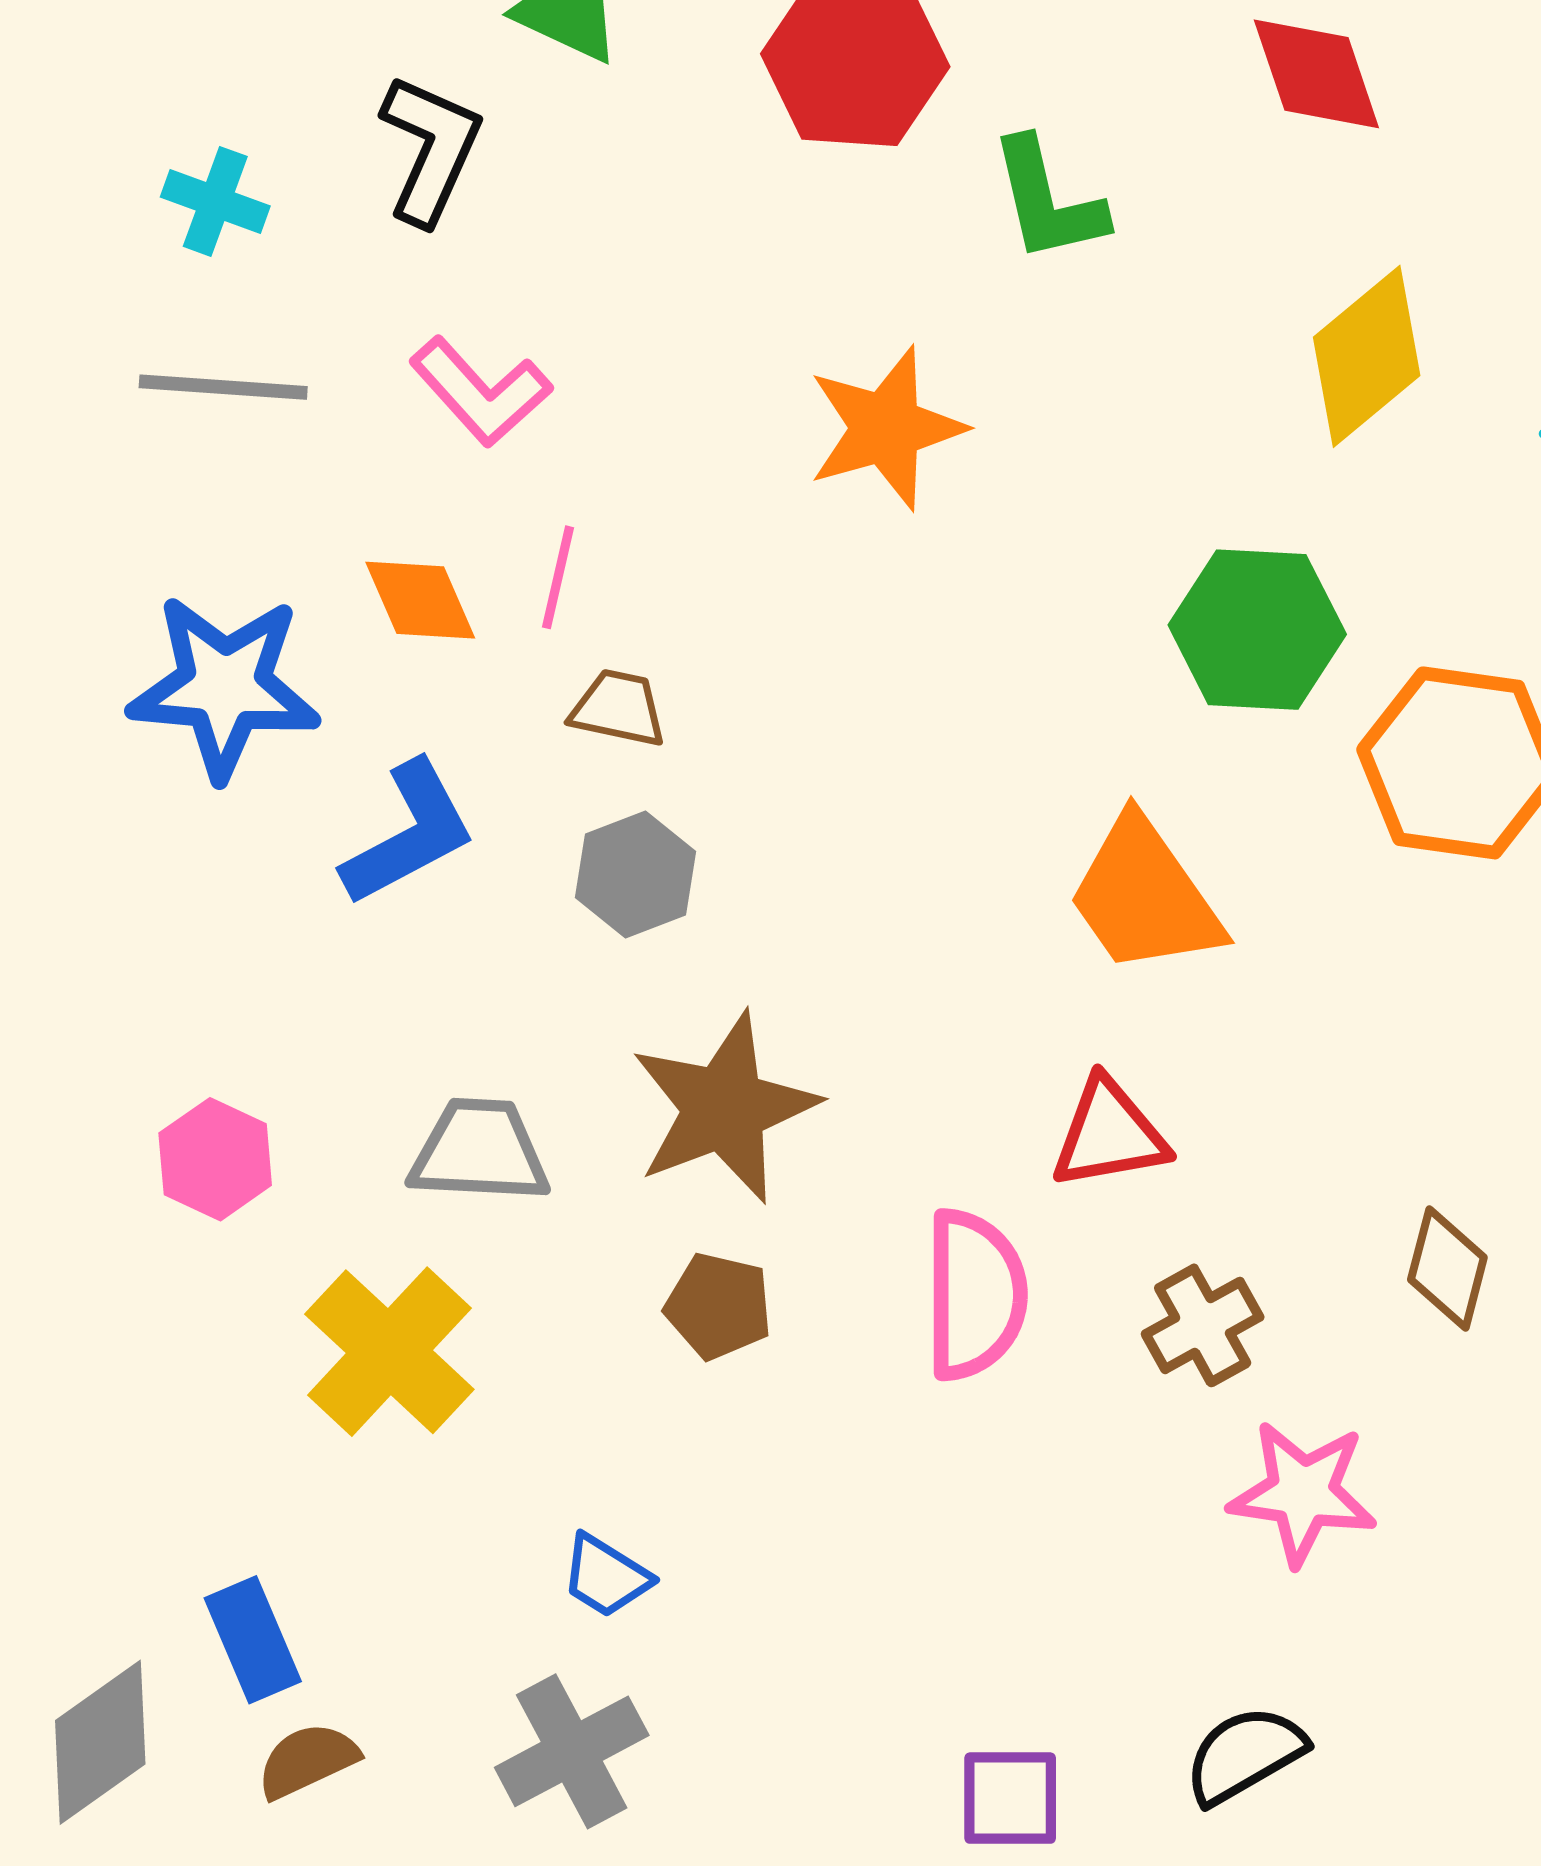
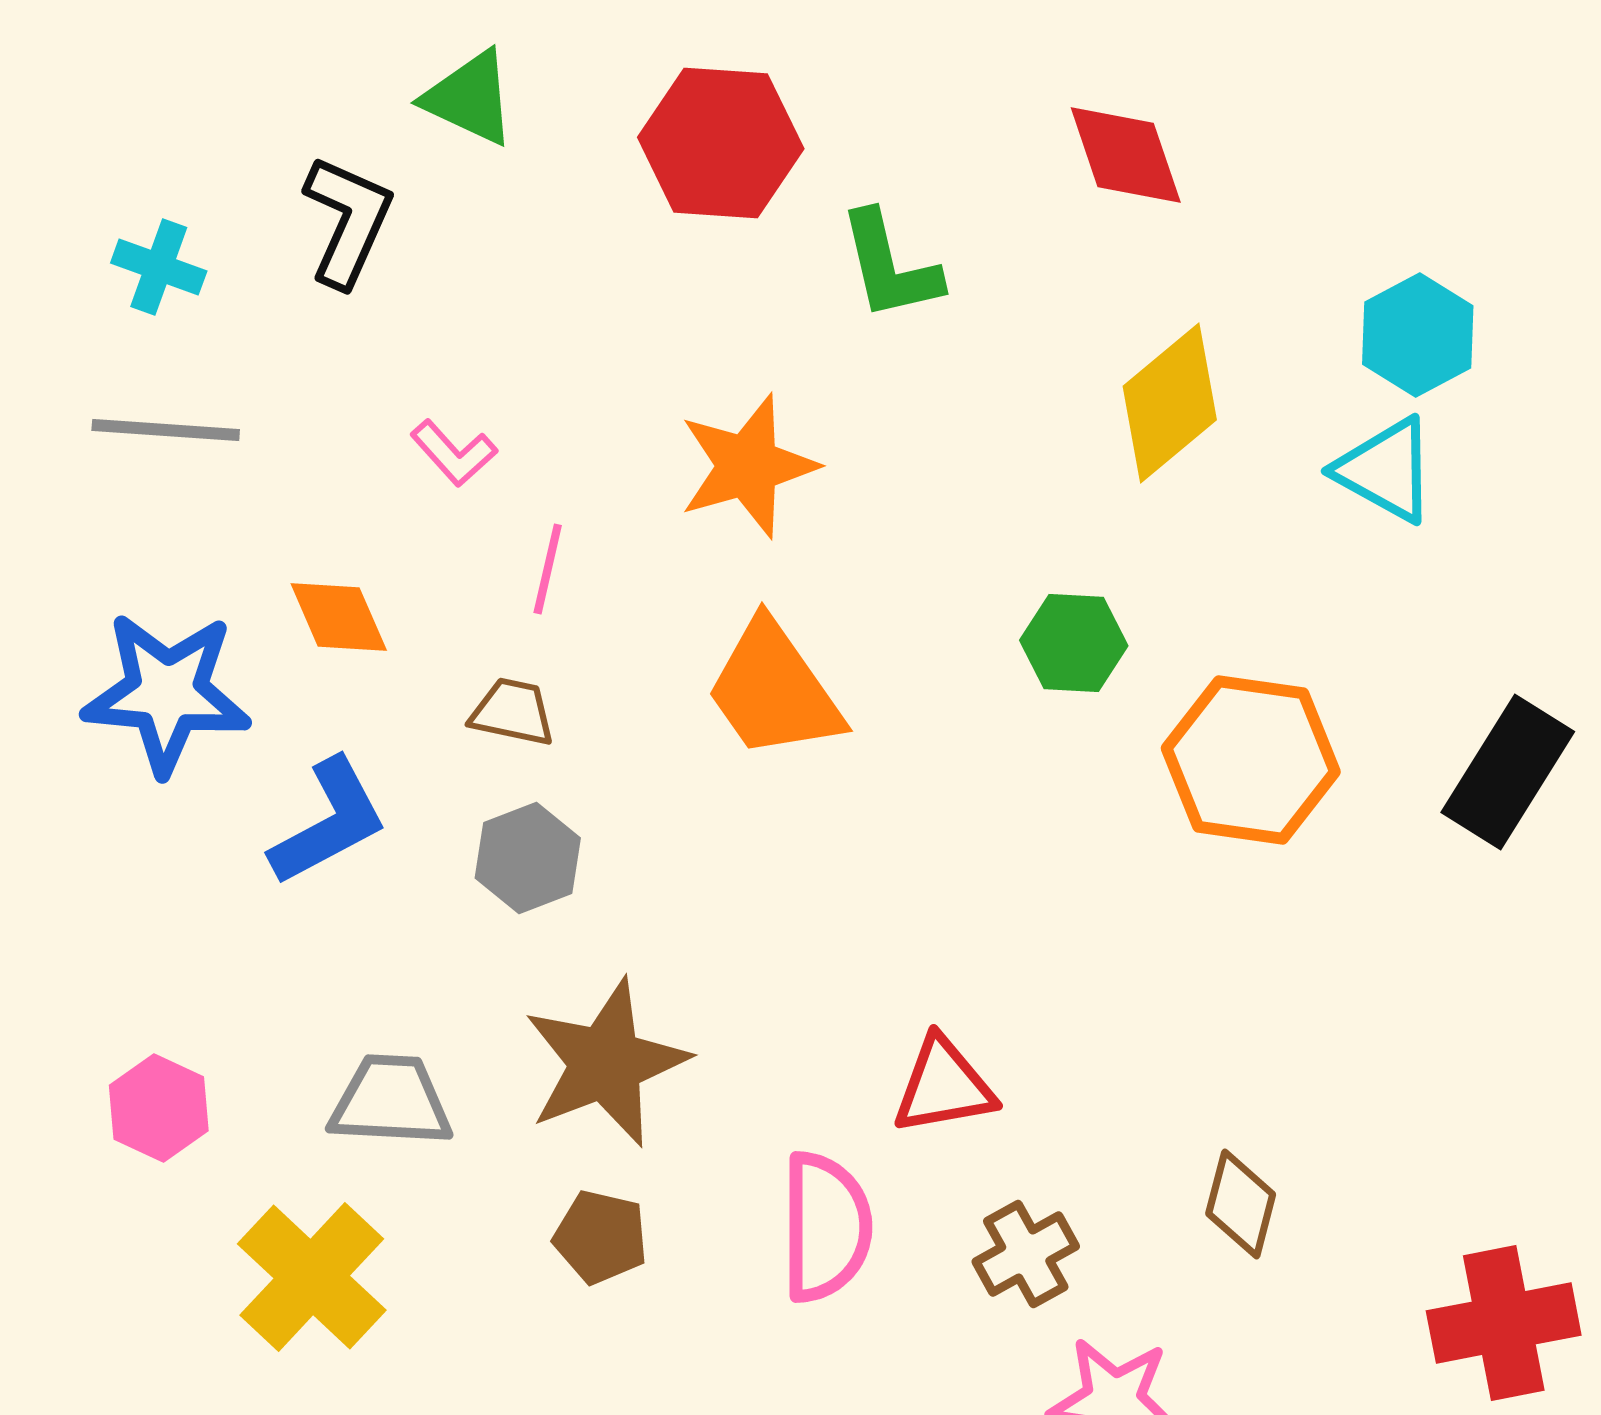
pink L-shape: (481, 392) -> (454, 453), moved, size x0.7
pink line: (558, 577) -> (548, 569), moved
green hexagon: (1257, 630) -> (1074, 643), size x0.7
orange trapezoid: (1144, 896) -> (774, 690), moved

